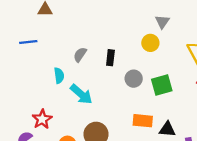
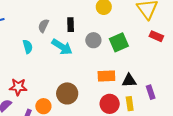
cyan arrow: (81, 94) -> (62, 47), moved
red star: (42, 119) -> (18, 87), turned -30

